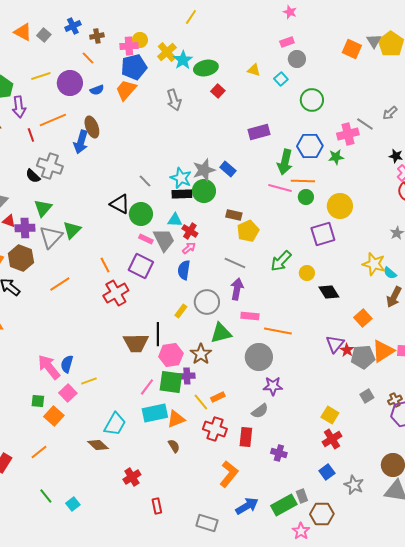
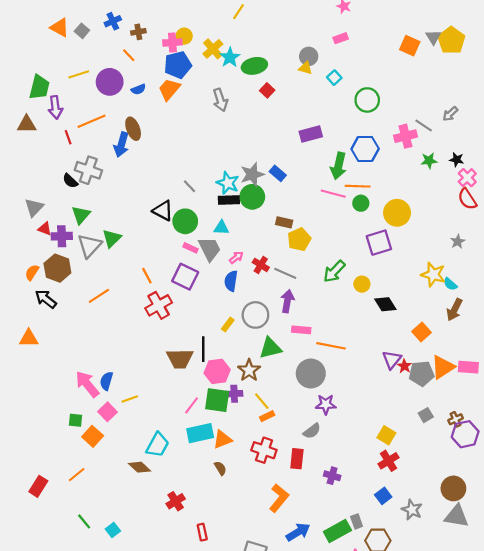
gray circle: (297, 59) -> (309, 56), moved
green star: (336, 157) -> (429, 161), moved
red cross: (190, 231) -> (261, 265), moved
yellow line: (201, 402) -> (262, 401), moved

